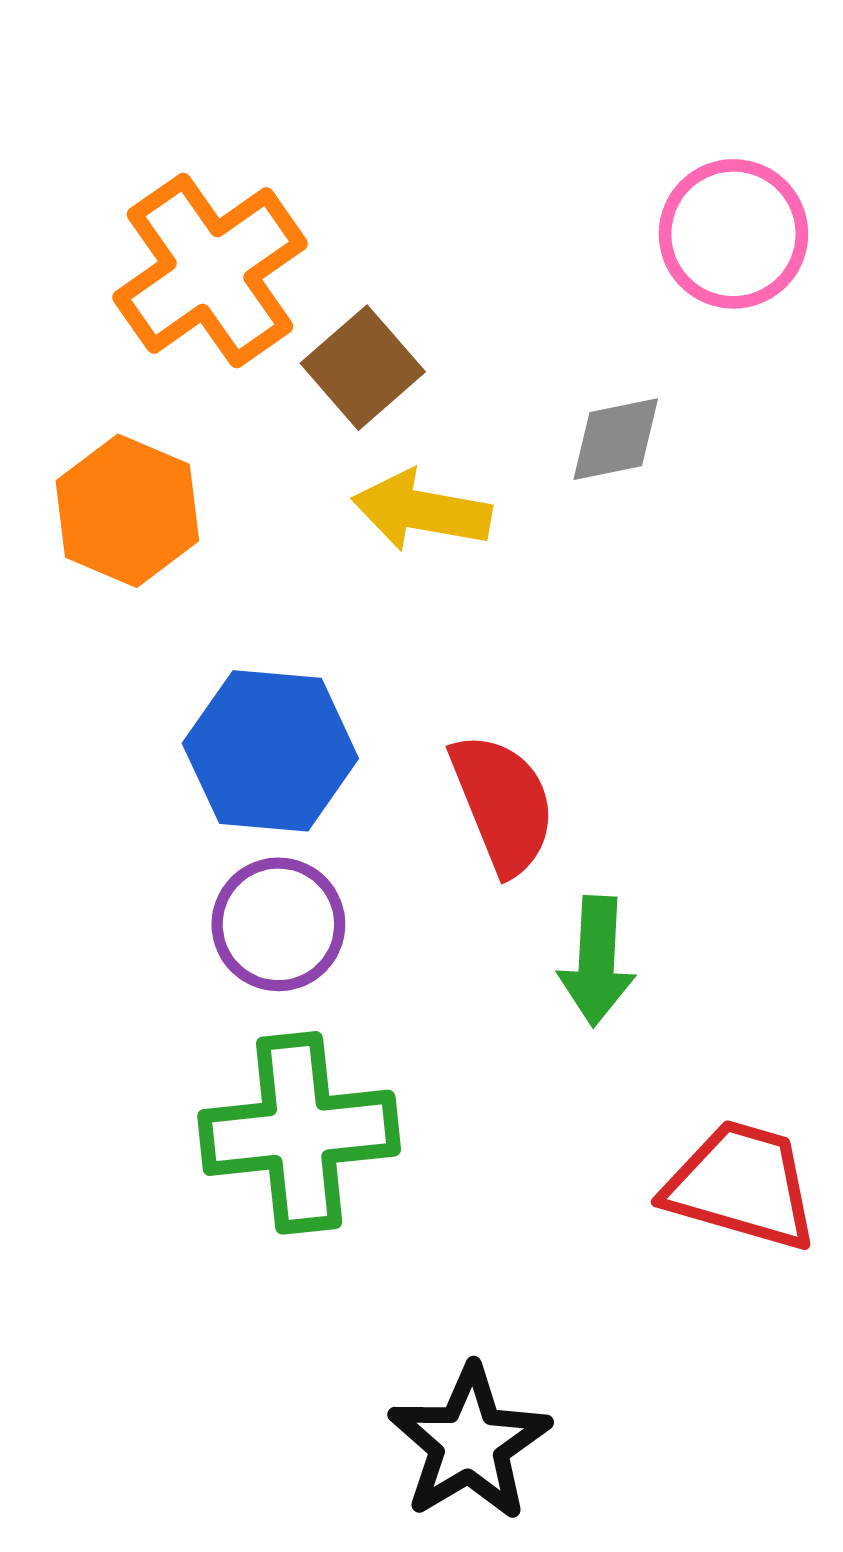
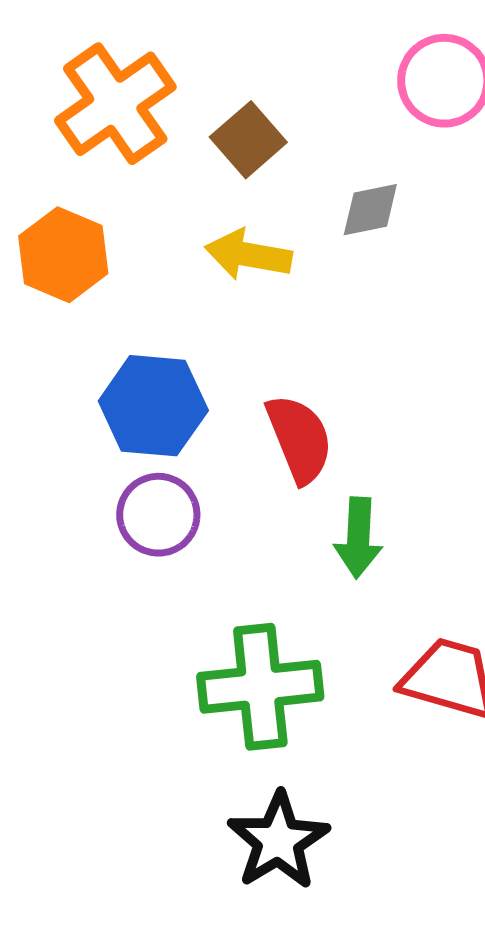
brown square: (363, 368) -> (248, 140), moved
green cross: (299, 1133) -> (260, 687), moved

